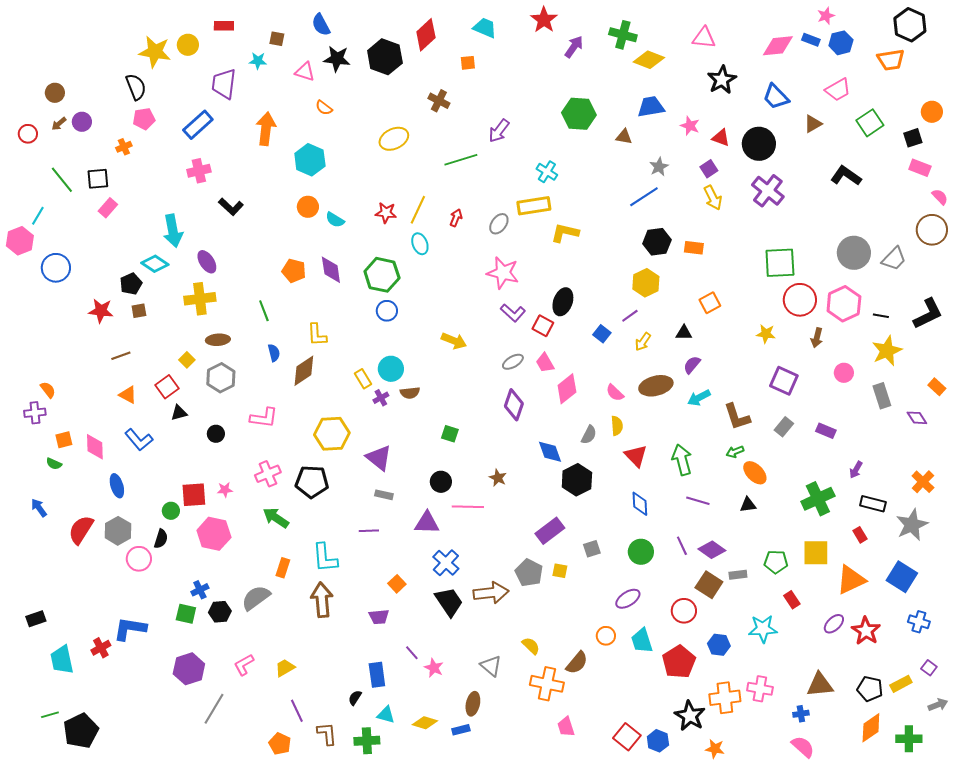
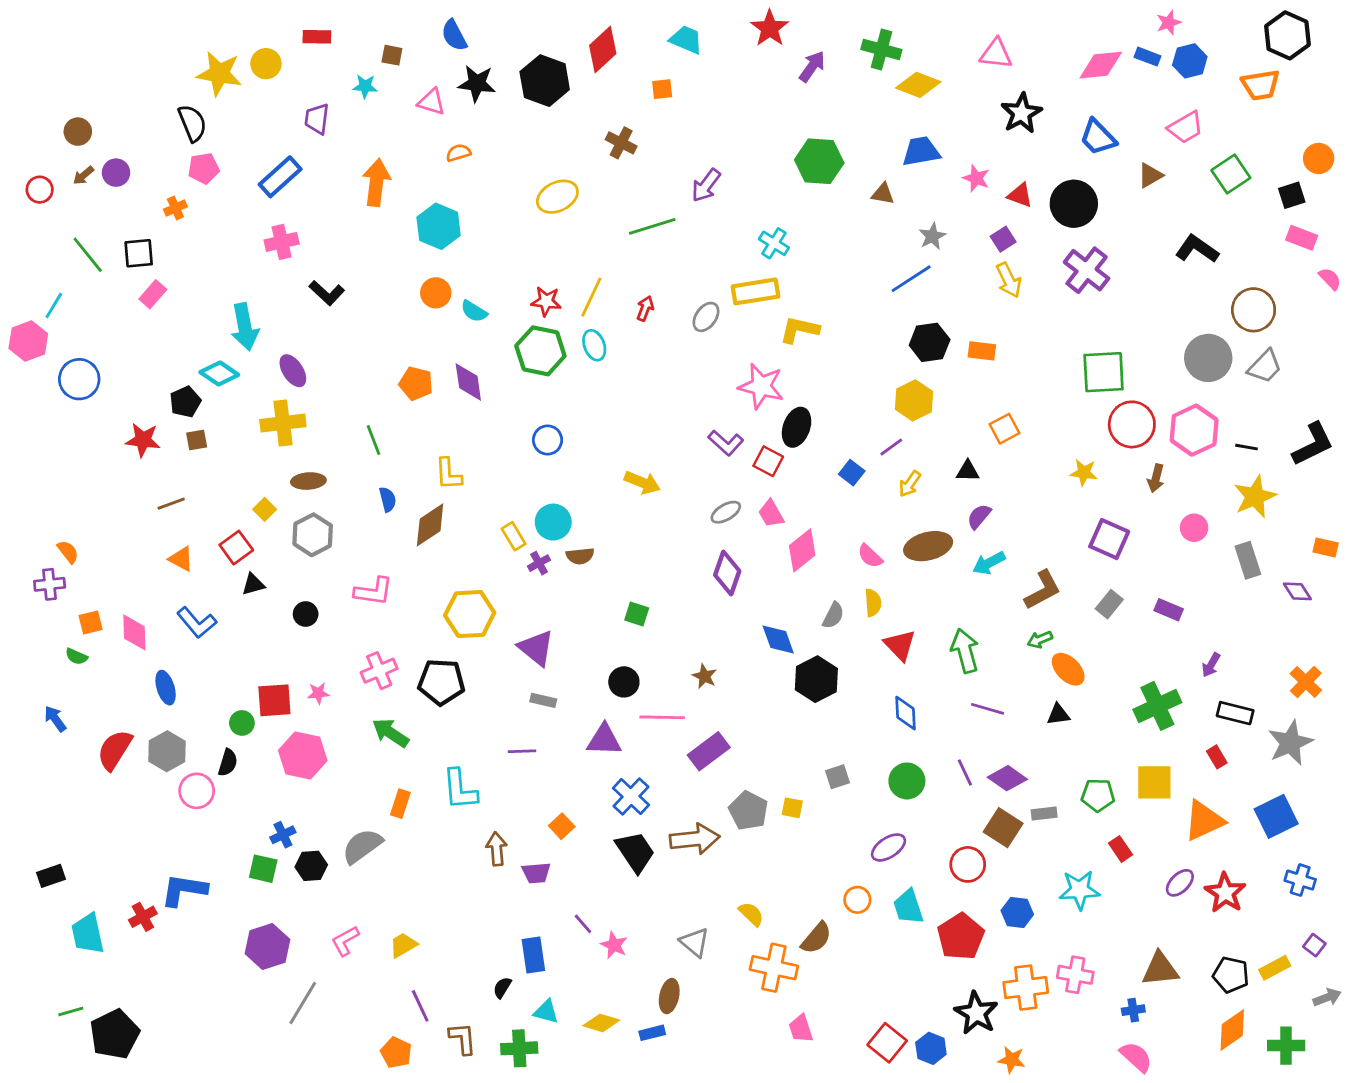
purple trapezoid: (224, 84) -> (317, 119), size x0.7
orange semicircle: (324, 108) -> (458, 153), turned 126
brown circle: (932, 230) -> (1254, 310), moved
pink star: (503, 273) -> (761, 386), moved
green hexagon: (382, 275) -> (540, 351), moved
orange rectangle: (937, 387) -> (1326, 548), turned -30
brown L-shape: (737, 417) -> (1043, 590), turned -100
purple rectangle: (550, 531) -> (709, 751), moved
blue square: (902, 577) -> (1276, 816), turned 32
brown arrow: (322, 600) -> (497, 849), moved, size x0.7

